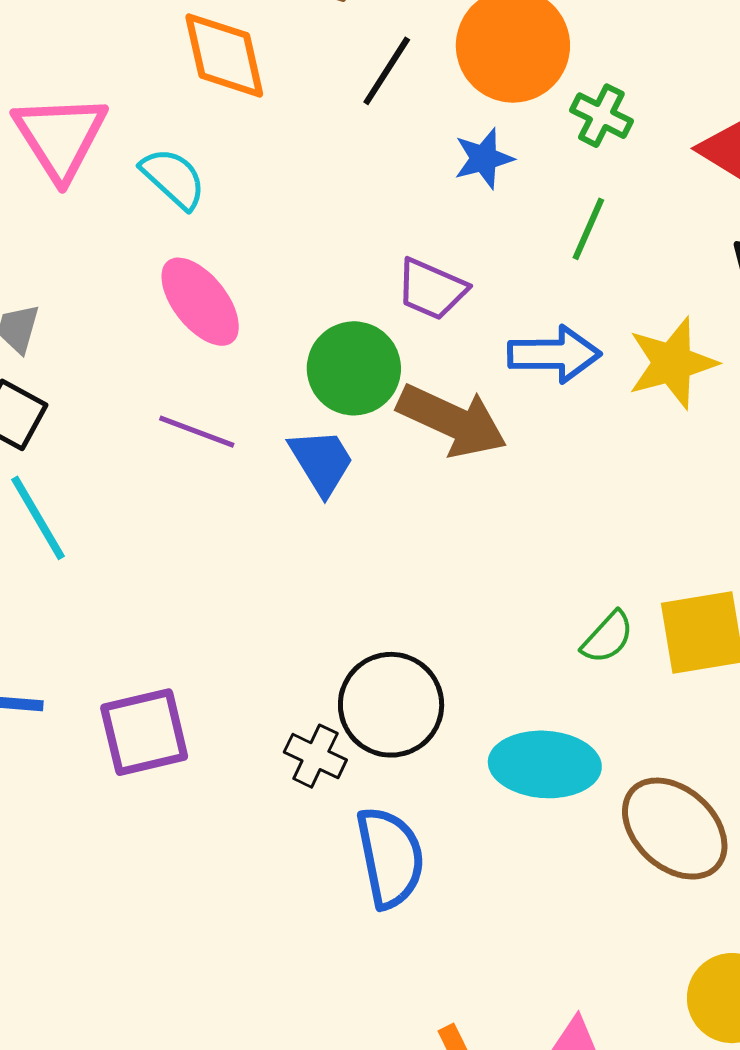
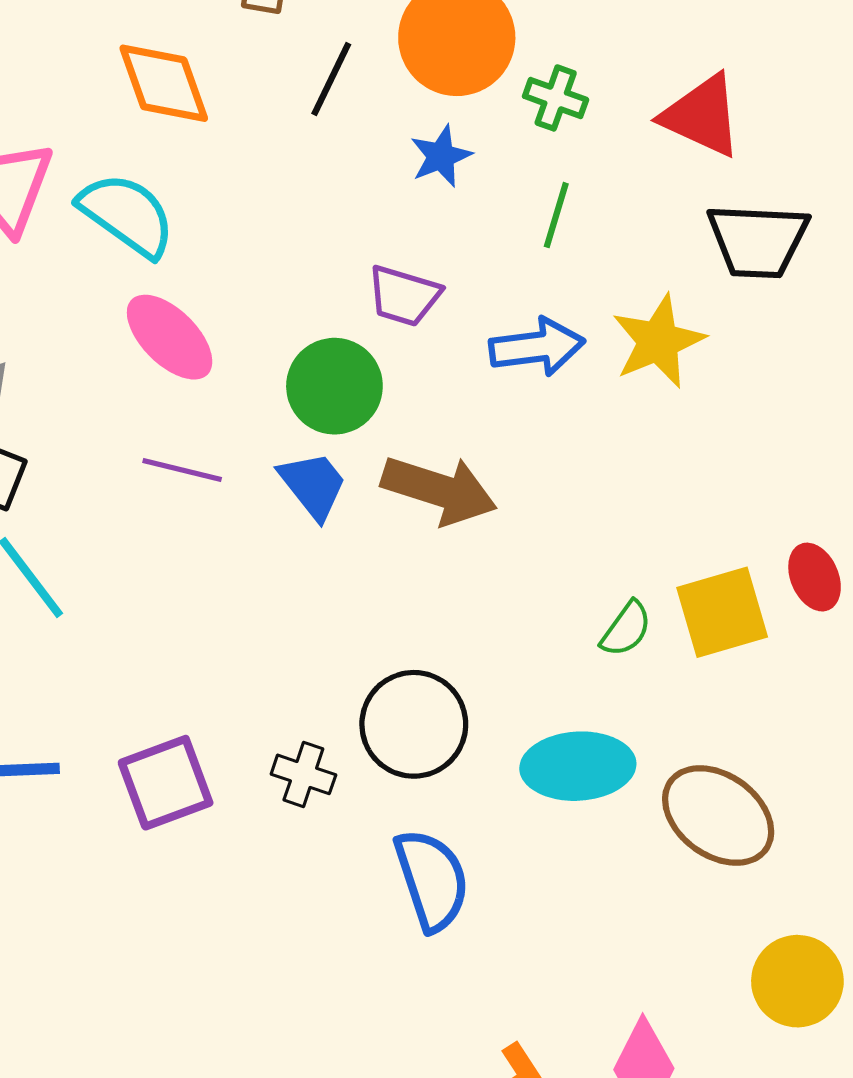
cyan semicircle: (173, 178) -> (127, 215), size x1.4
brown arrow: (452, 421) -> (439, 490), moved
black cross: (315, 756) -> (303, 774), moved

